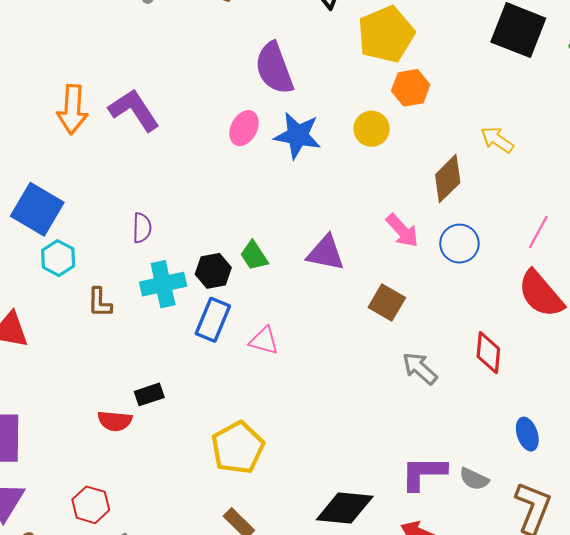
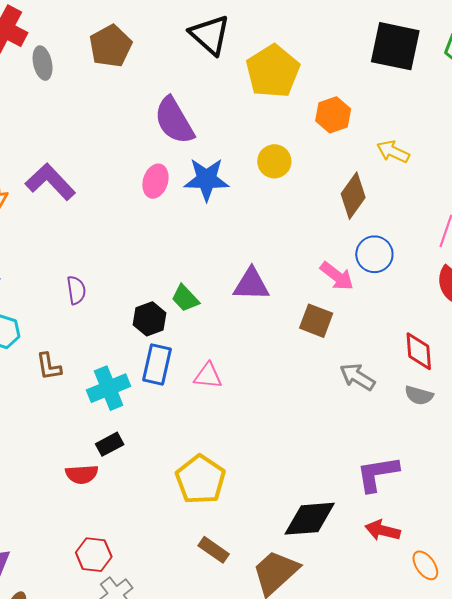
orange hexagon: (411, 88) -> (333, 115), moved
pink arrow: (402, 231) -> (337, 276), moved
cyan cross: (163, 284) -> (109, 388), moved
gray semicircle: (474, 479) -> (419, 395), moved
red hexagon: (91, 505) -> (94, 555), moved

